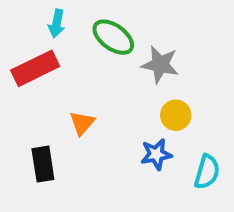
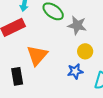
orange triangle: (82, 123) -> (37, 55), size x1.6

